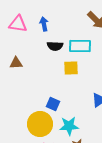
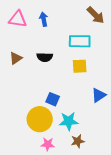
black semicircle: (55, 46) -> (45, 57), moved
brown triangle: (16, 63) -> (16, 58), turned -32
yellow square: (71, 68) -> (80, 66), moved

